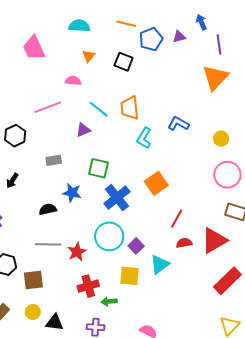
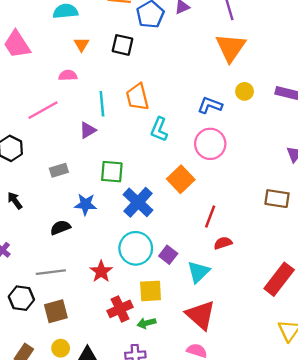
cyan line: (99, 109) -> (102, 104), turned 55
blue L-shape: (178, 124) -> (210, 105), moved
yellow circle: (221, 139) -> (245, 91), moved
pink circle: (227, 175) -> (210, 144), moved
black arrow: (12, 181) -> (15, 201), turned 119
red triangle: (214, 240) -> (200, 315), moved, turned -40
gray line: (48, 244) -> (51, 272), moved
yellow square: (129, 276) -> (151, 291), moved

